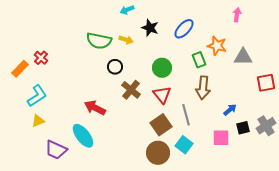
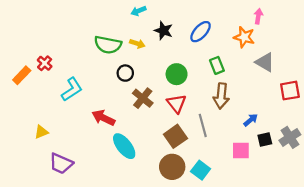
orange star: (217, 46) -> (244, 37), moved
gray triangle: (243, 57) -> (265, 62), turned 30
cyan L-shape: (37, 96) -> (72, 89), moved
cyan ellipse: (83, 136) -> (124, 146), moved
cyan square: (184, 145) -> (201, 170), moved

